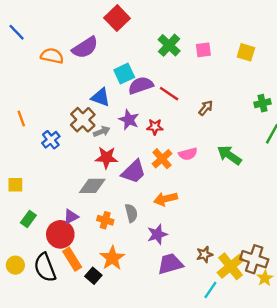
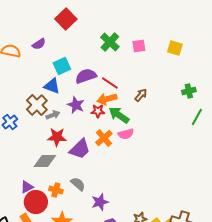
purple semicircle: (85, 48) -> (39, 44), size x0.6
cyan square: (124, 74) -> (62, 66), moved
green arrow: (229, 155) -> (119, 115), moved
orange arrow: (166, 199) -> (107, 99), moved
gray semicircle: (131, 213) -> (78, 184), turned -35
red circle: (60, 234) -> (36, 202), moved

